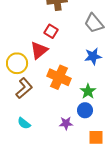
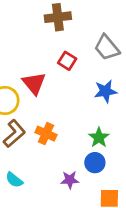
red square: (51, 31) -> (67, 61), moved
red triangle: (39, 50) -> (34, 83), turned -30
orange cross: (59, 77) -> (46, 134), moved, size x0.7

